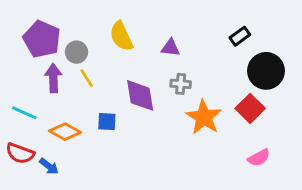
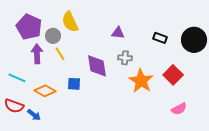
yellow semicircle: (121, 36) -> (70, 22), moved
black rectangle: (240, 36) -> (160, 38), moved, turned 56
black circle: (266, 71) -> (194, 40), moved

